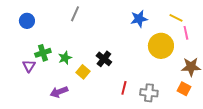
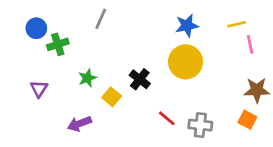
yellow line: (176, 18) -> (237, 24), turned -40
yellow circle: (161, 46) -> (186, 62), moved
green cross: (43, 53) -> (58, 44), moved
red line: (124, 88) -> (167, 118), turned -64

